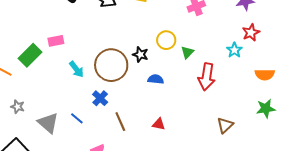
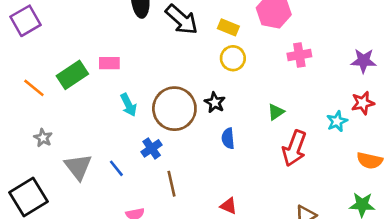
yellow circle: (166, 40) -> (233, 58), moved
blue semicircle: (156, 79) -> (228, 138), turned -112
red triangle: (159, 124) -> (228, 206), moved

